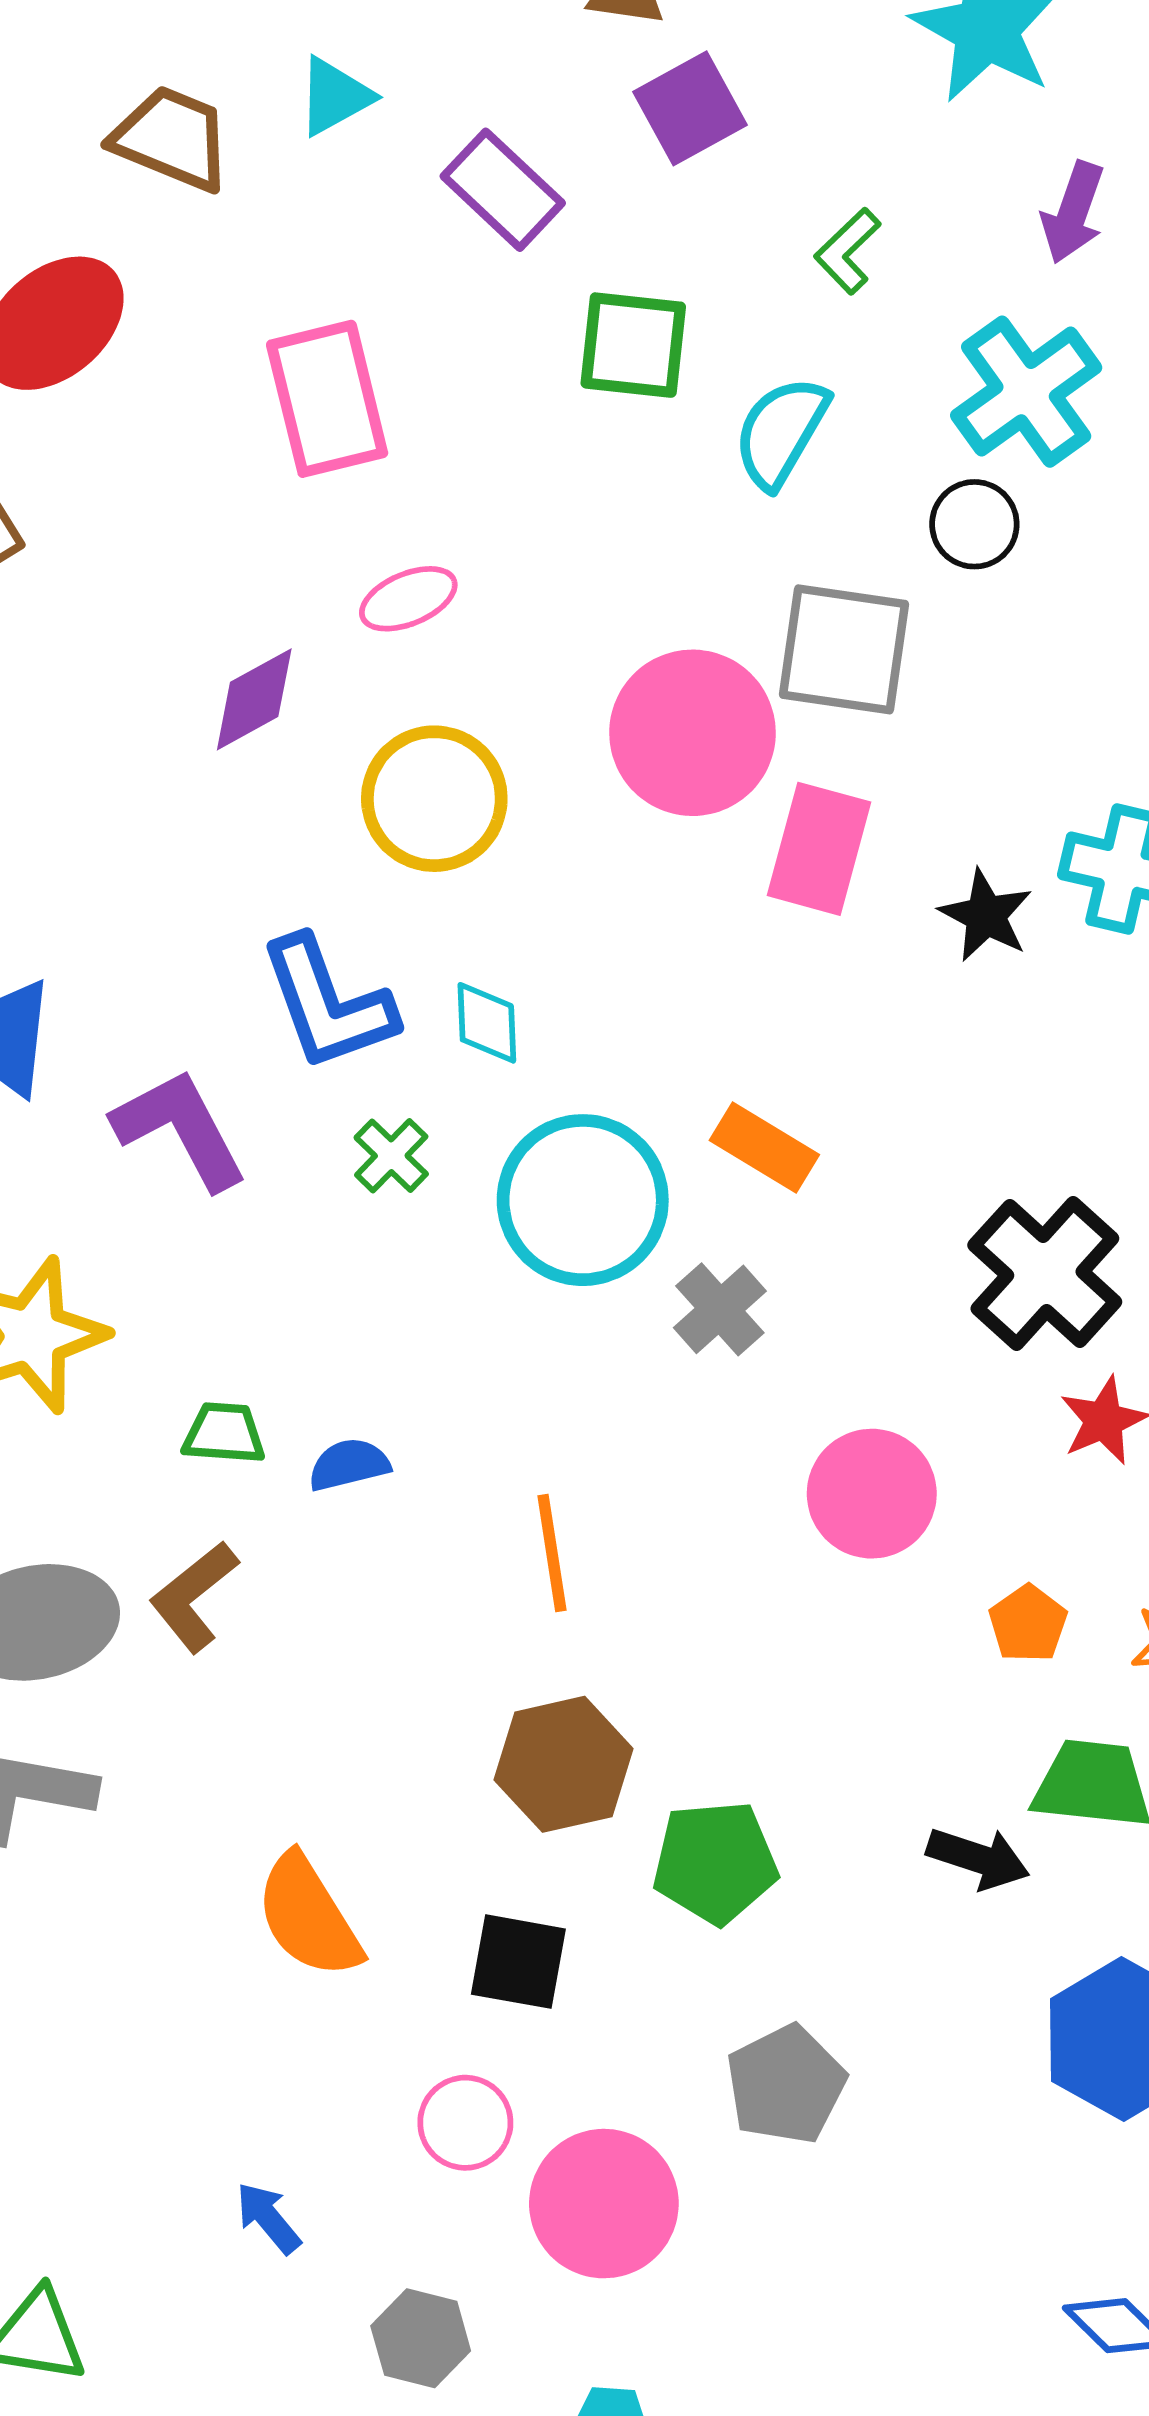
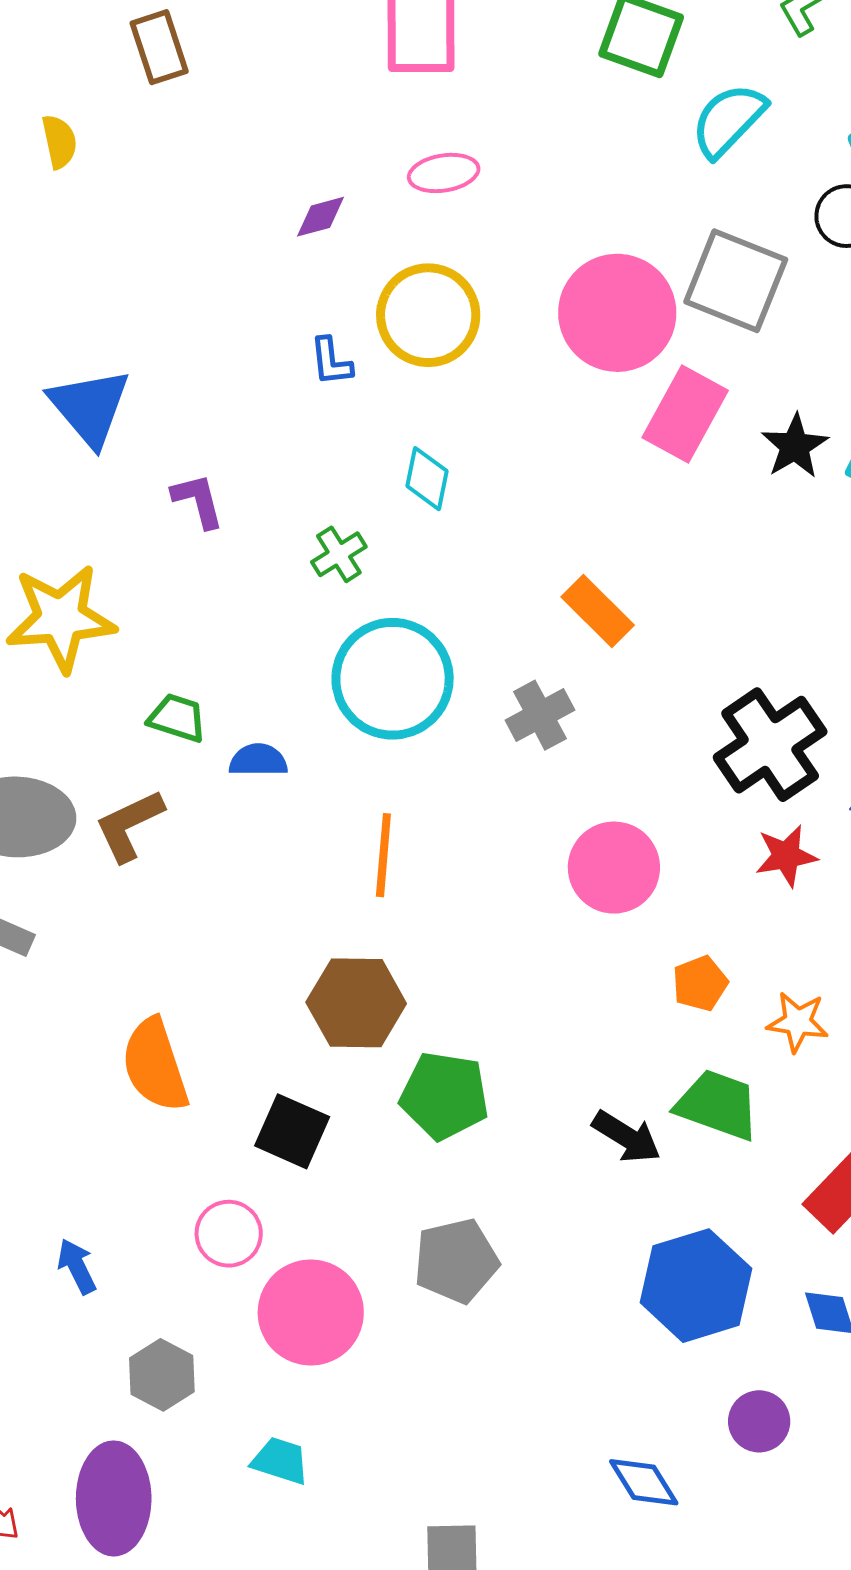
purple diamond: (254, 699) -> (321, 217), size x0.7
black star: (986, 915) -> (795, 446), moved
blue L-shape: (328, 1004) -> (331, 361), moved, size x0.5
purple L-shape: (180, 1129) -> (198, 501), size x0.6
cyan circle: (583, 1200) -> (393, 679), moved

